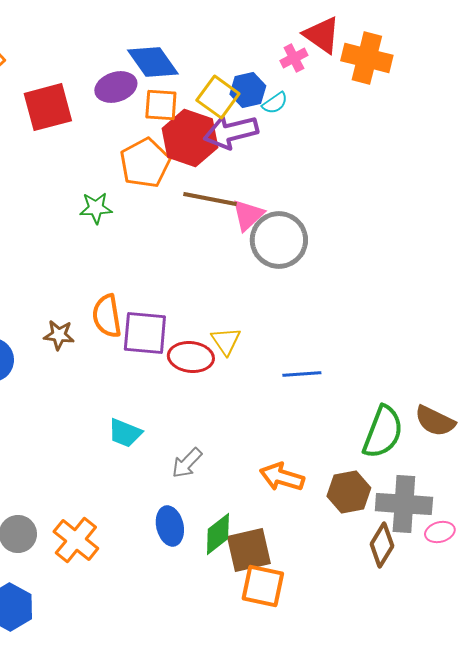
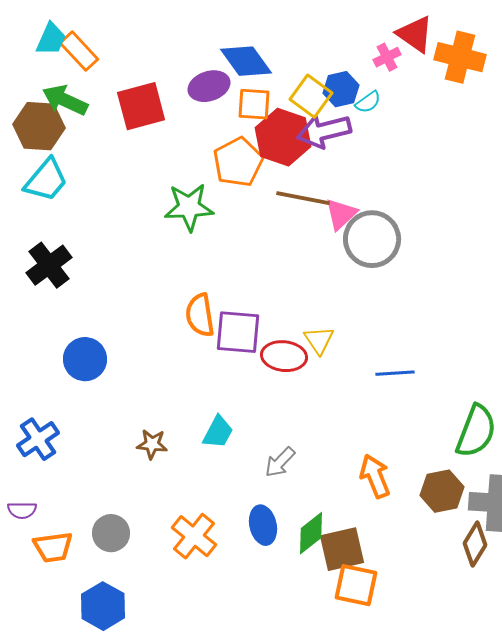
green star: (96, 208) -> (189, 207), size x1.5
brown star: (59, 335) -> (152, 444), moved
cyan trapezoid: (125, 433) -> (218, 432), turned -84
orange arrow: (282, 477) -> (375, 476), turned 51
orange cross: (76, 540) -> (194, 536), moved

